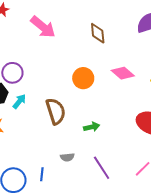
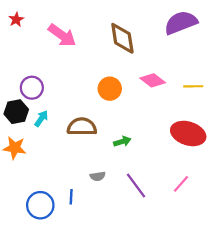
brown diamond: (98, 33) -> (122, 38), size x1.4
brown semicircle: (56, 111) -> (82, 127), turned -68

